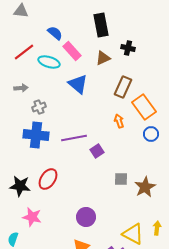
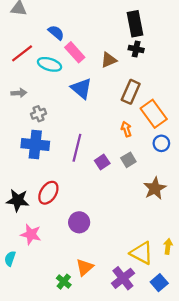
black rectangle: (101, 25) -> (135, 24), moved
purple line: (74, 138) -> (77, 148), turned -65
gray square: (121, 179) -> (128, 160), moved, turned -32
brown star: (145, 187) -> (155, 188), moved
purple circle: (86, 217) -> (79, 222), moved

